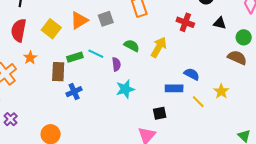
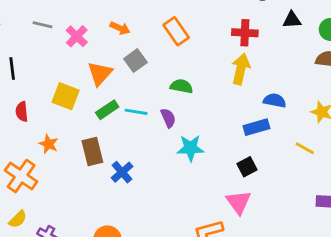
red semicircle: (19, 30) -> (22, 112), size x0.6
yellow arrow: (159, 47) -> (241, 69), moved
green rectangle: (75, 57) -> (107, 110), moved
cyan star: (125, 89) -> (190, 148), turned 30
yellow line: (198, 102) -> (305, 148), moved

